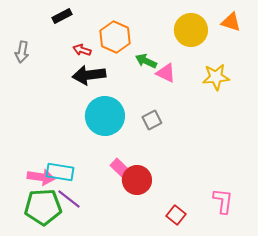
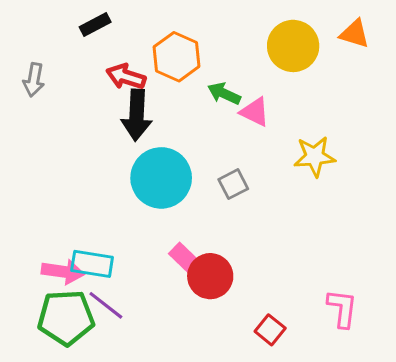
red arrow: (82, 50) -> (126, 77), size x1.4
black arrow: (89, 75) -> (137, 115), turned -80
yellow star: (216, 77) -> (315, 156), moved

